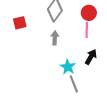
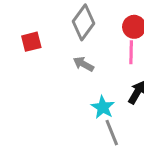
gray arrow: (55, 38) -> (83, 64), turned -64

